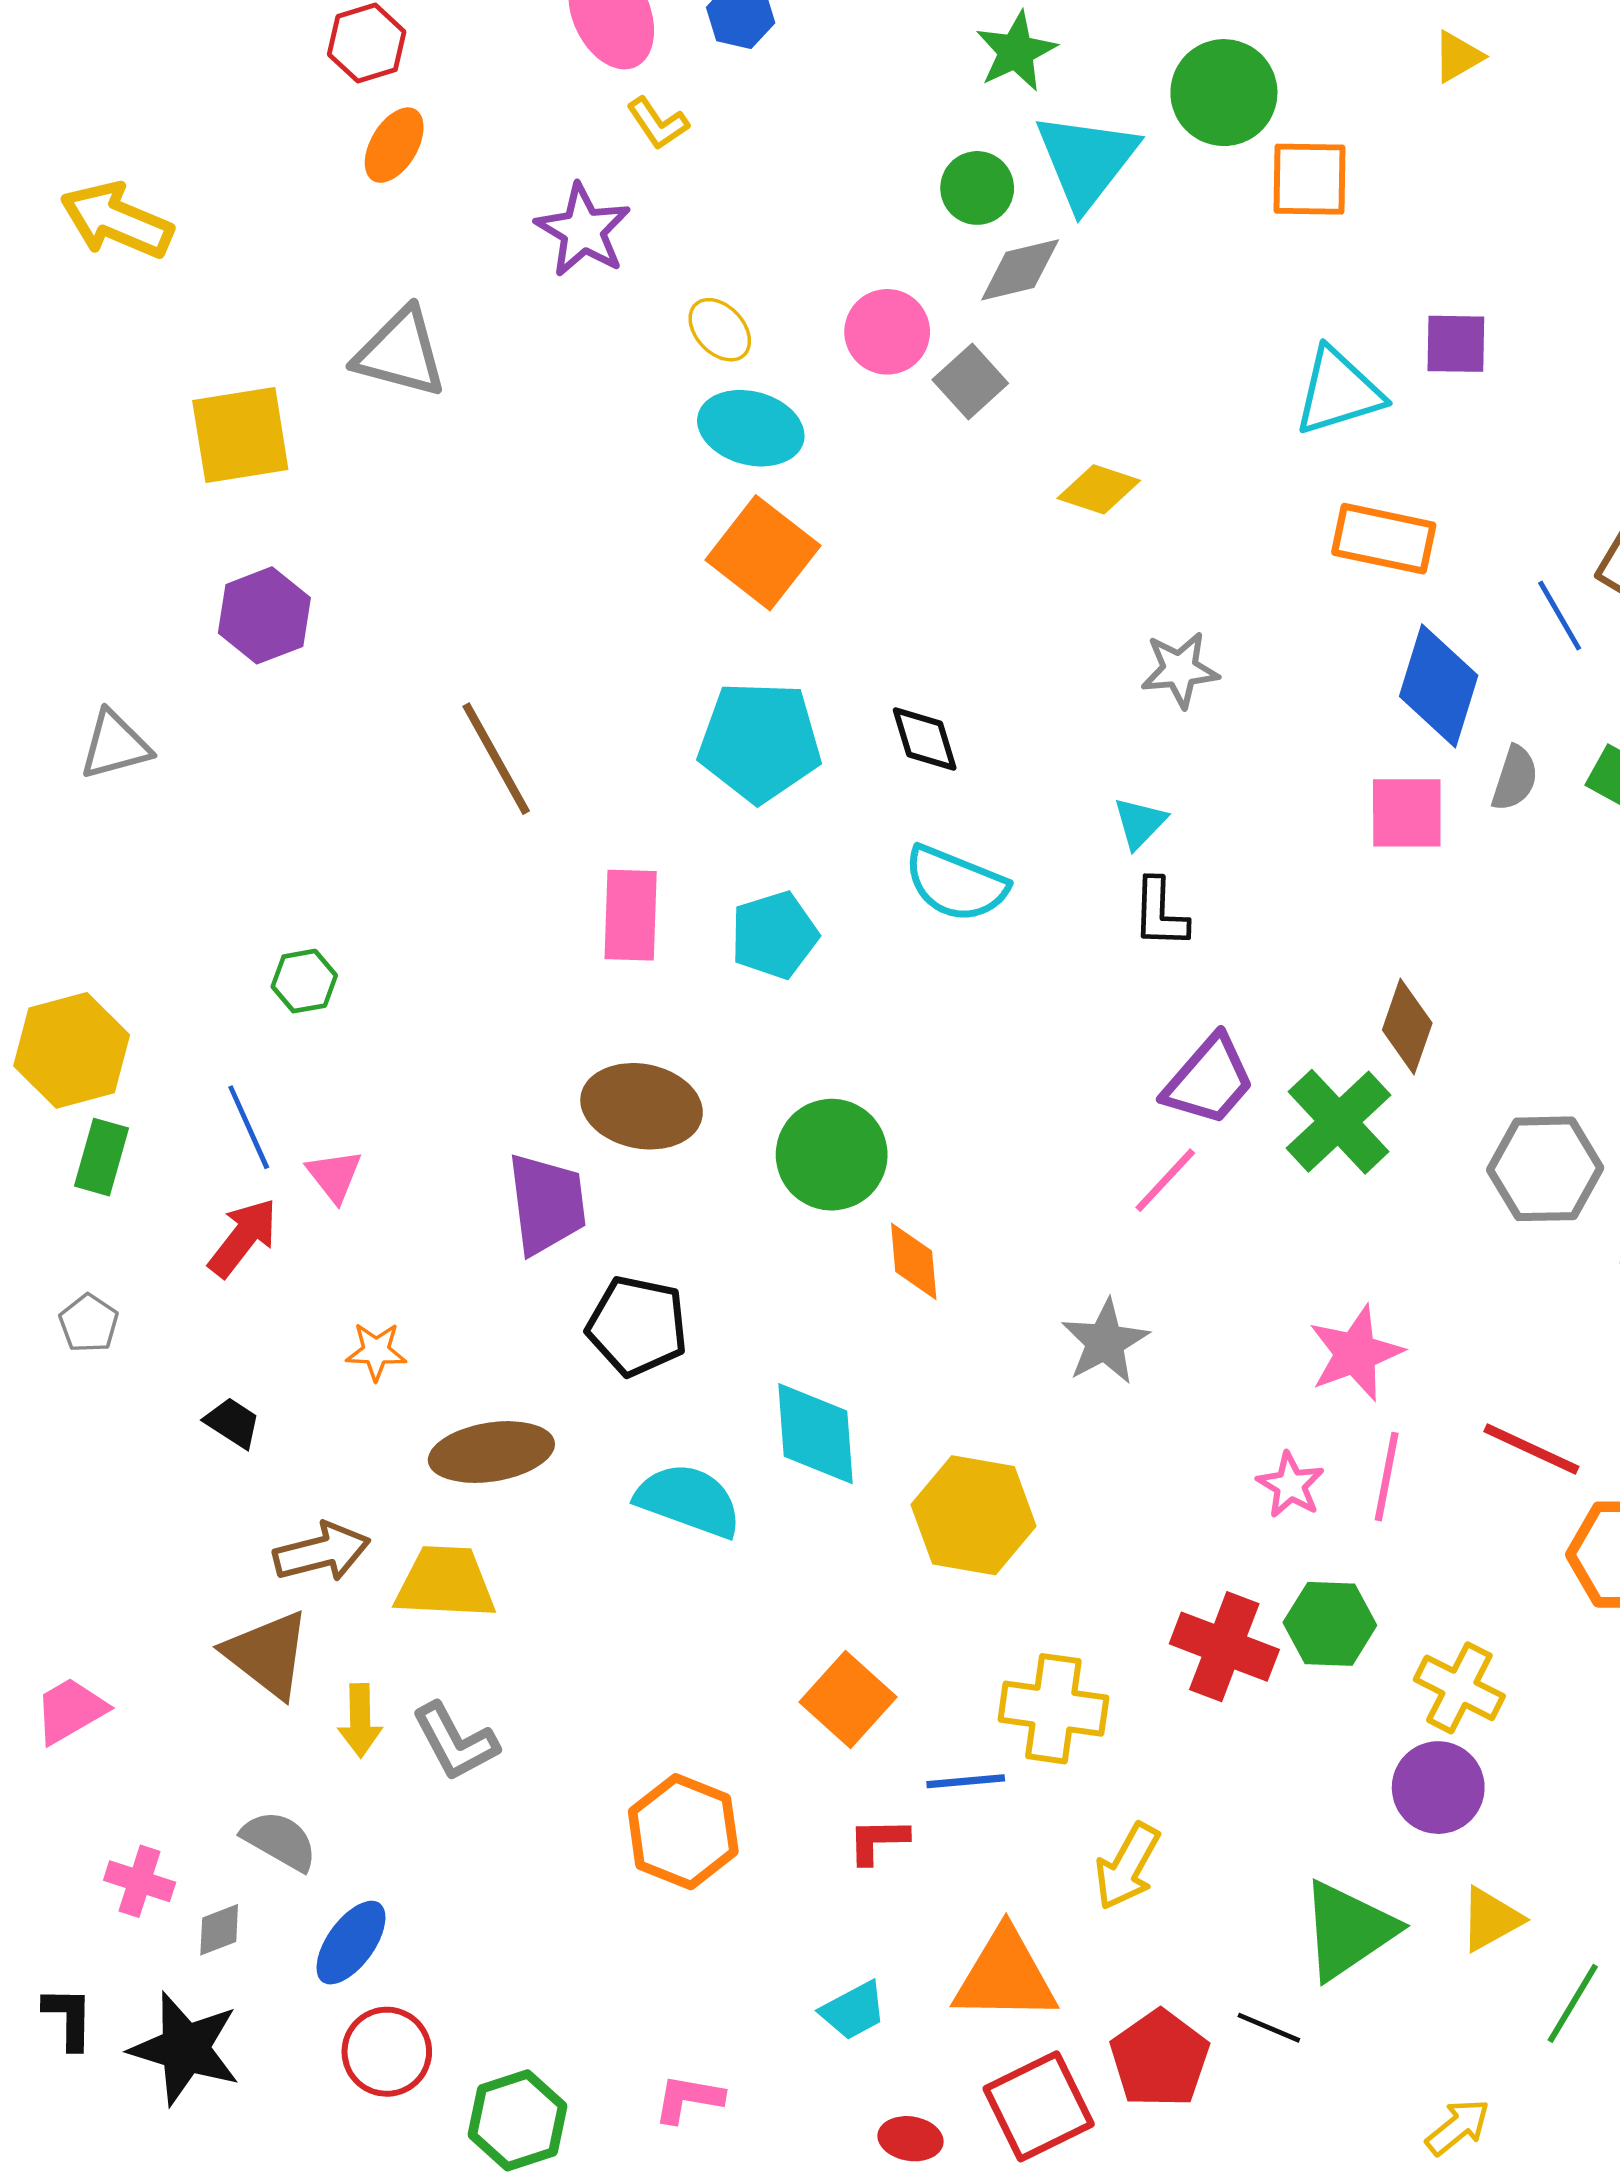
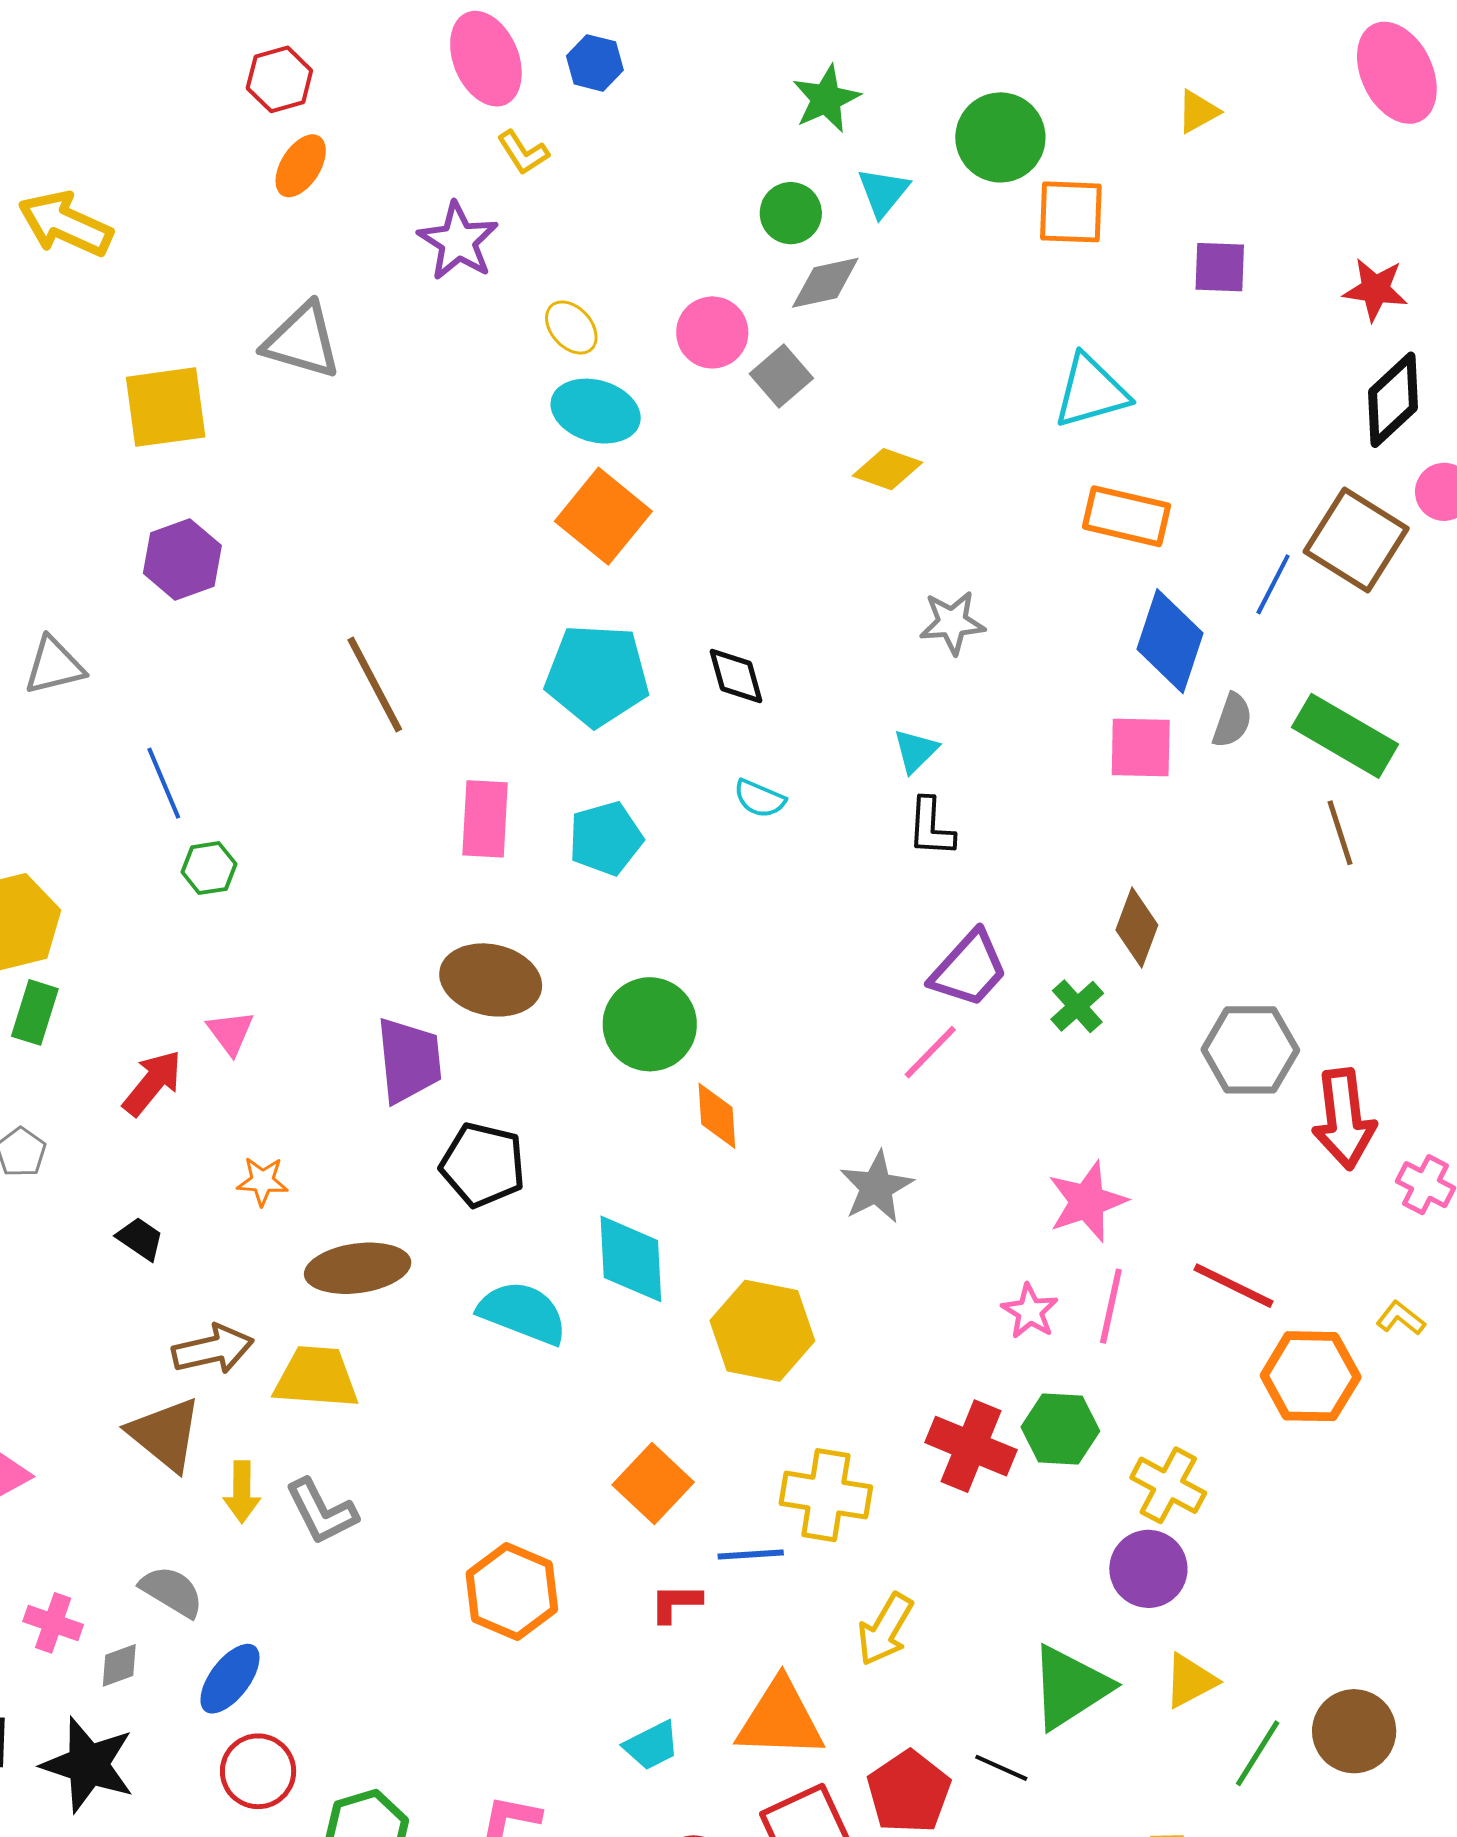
cyan triangle: (1086, 160) -> (883, 192), size x0.6
purple square: (1456, 344) -> (1220, 267), moved
blue line: (1560, 616) -> (1273, 584), turned 56
cyan semicircle: (956, 884) -> (760, 799), size x0.6
green cross: (1339, 1122) -> (1077, 1006), size x0.6
blue line: (249, 1127) -> (164, 783), moved

